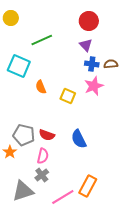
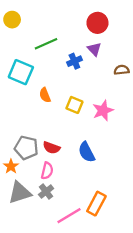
blue cross: (92, 64) -> (74, 61), moved, turned -32
pink star: (94, 86) -> (103, 110), moved
gray triangle: (23, 191) -> (20, 193), moved

